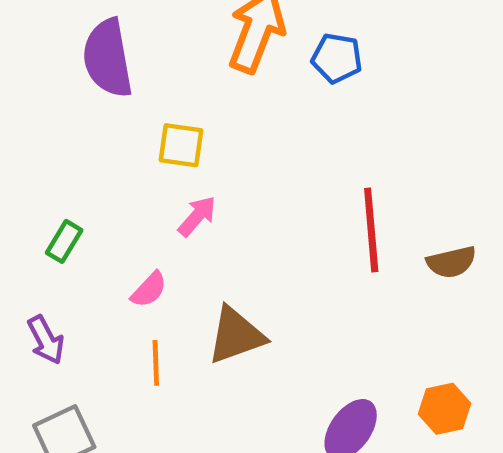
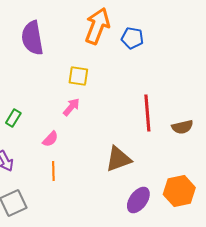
yellow square: (181, 145) -> (78, 76), moved
brown triangle: (236, 335) -> (118, 159), moved
orange hexagon: (445, 409) -> (179, 191), size x1.4

